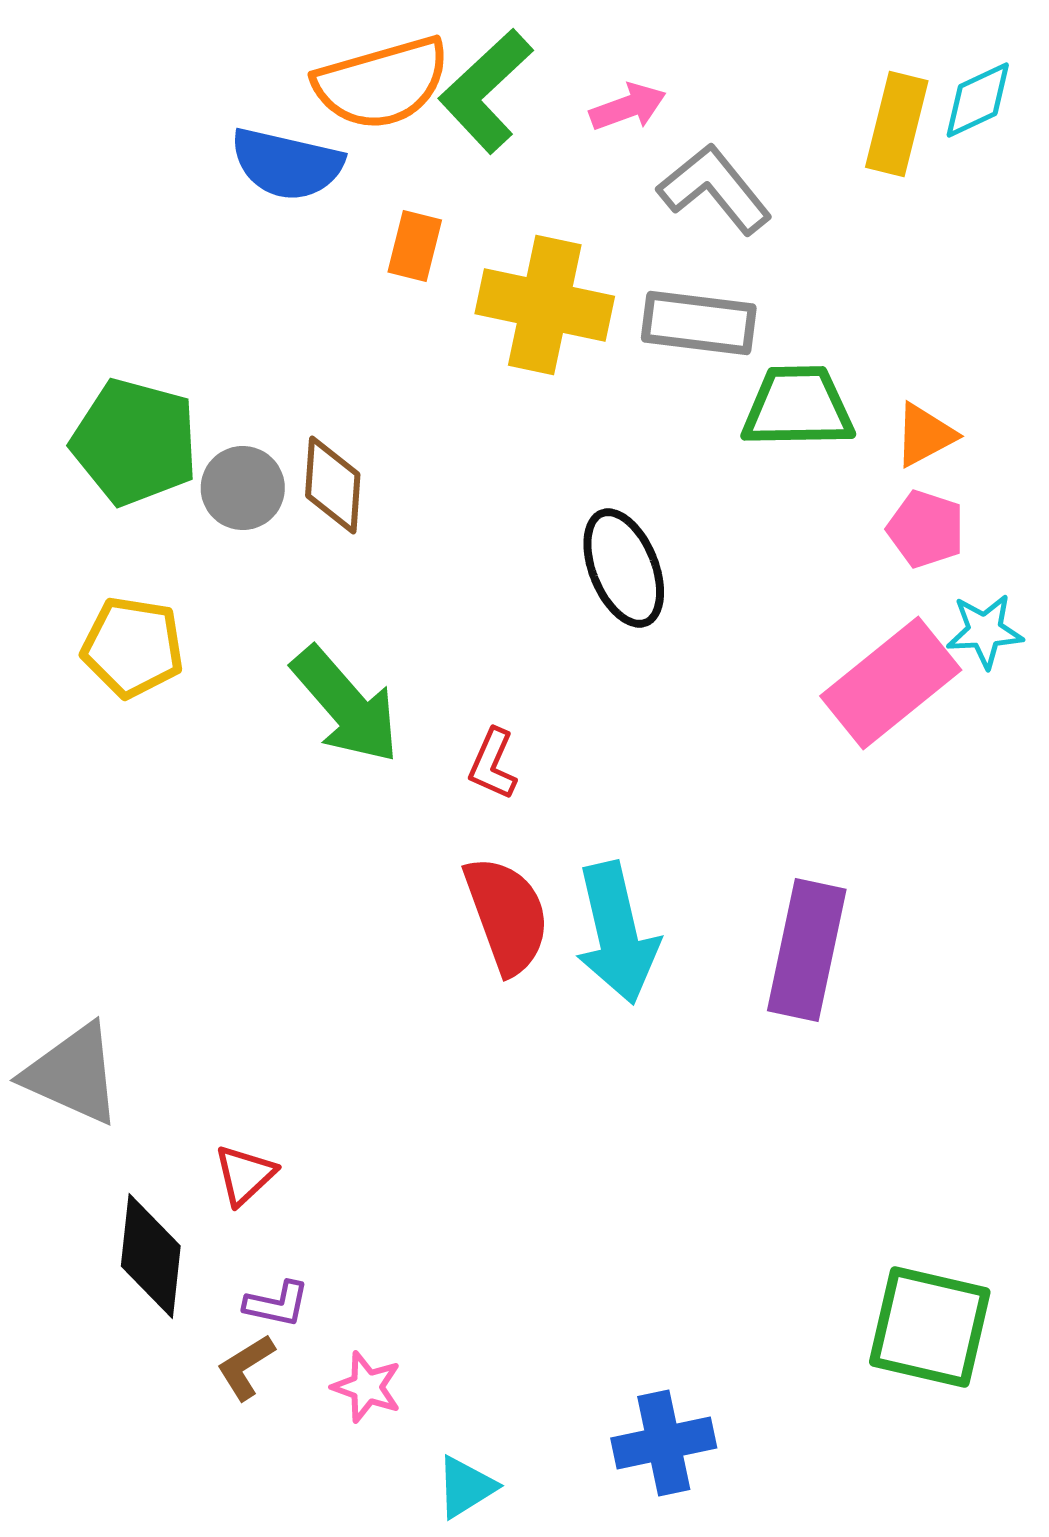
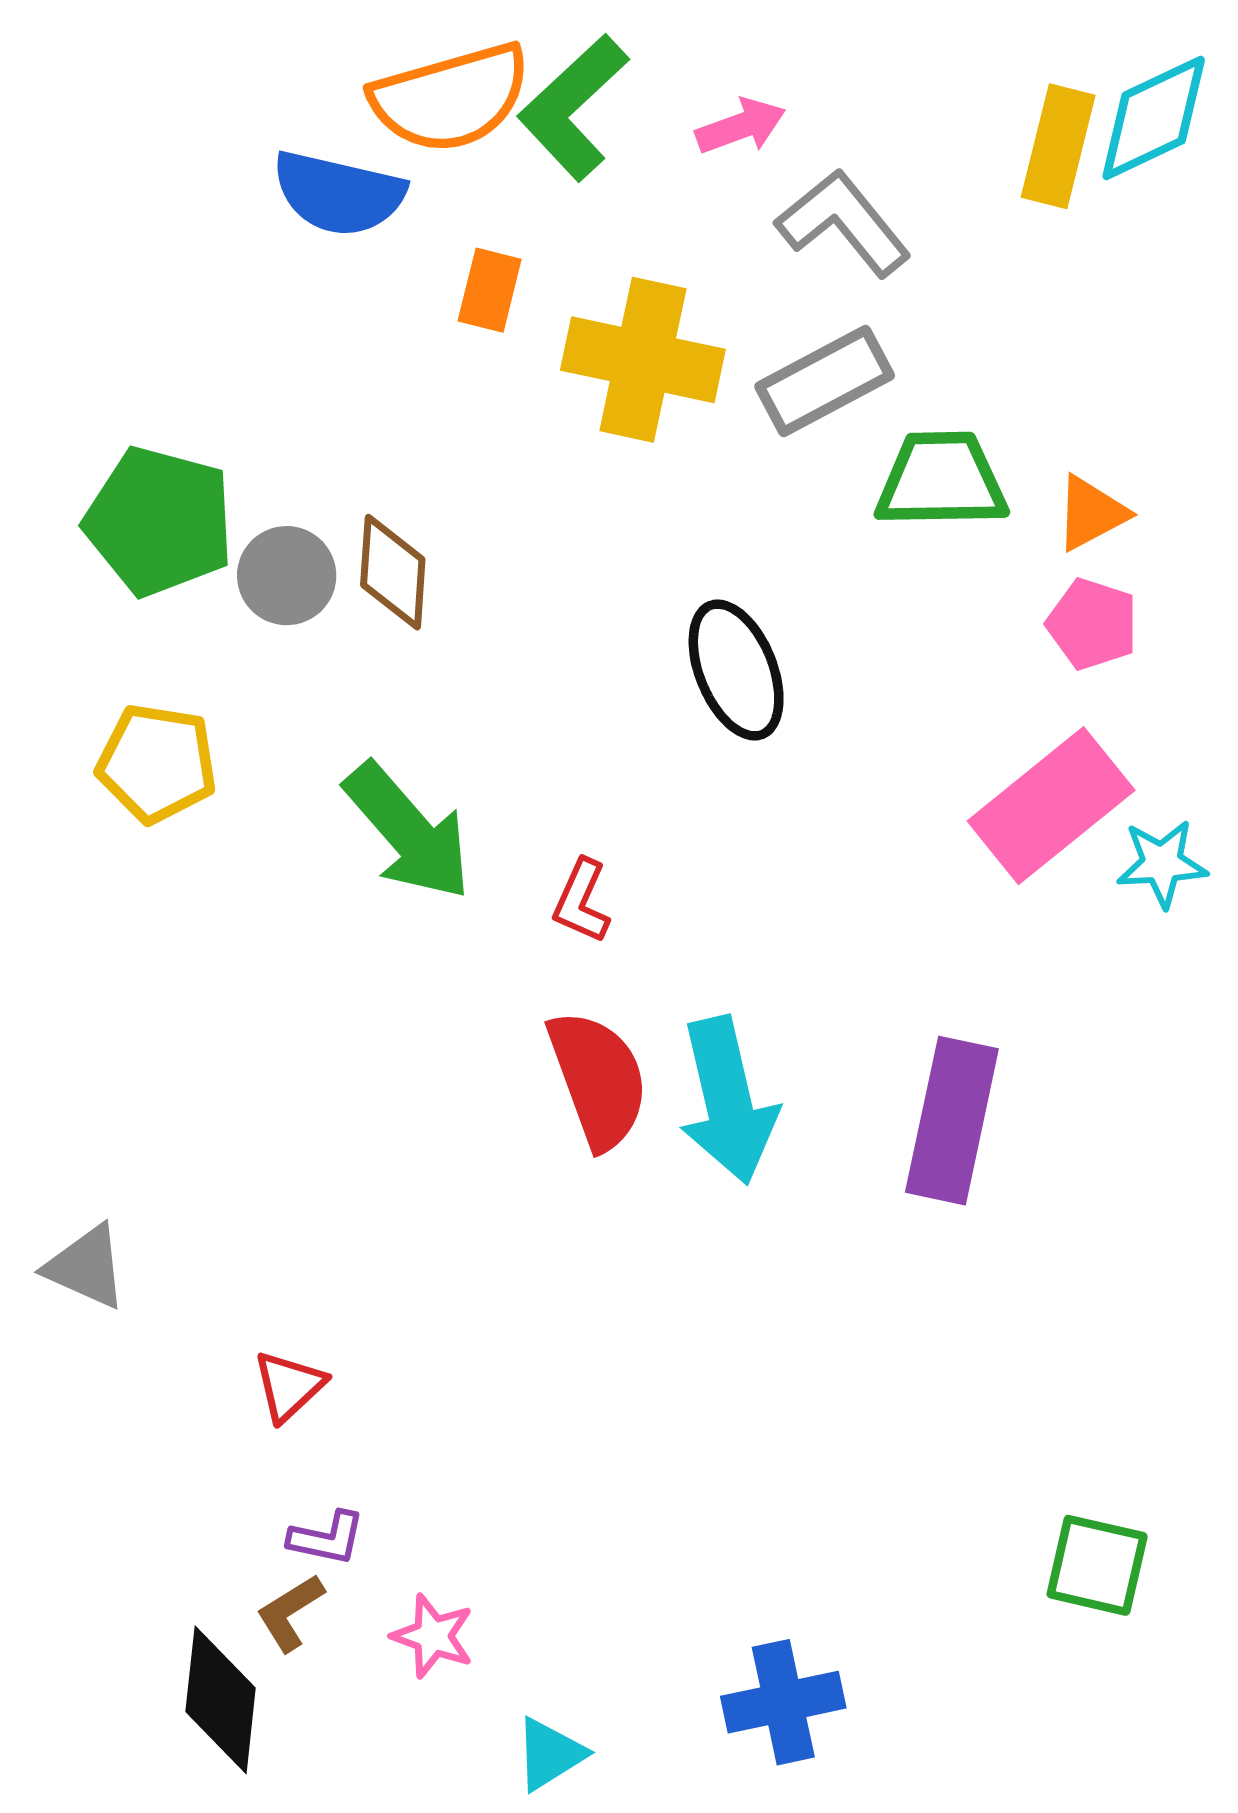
cyan diamond: (978, 100) -> (1154, 118), size x1.4
gray rectangle: (699, 323) -> (825, 381), turned -35
cyan star: (985, 631) -> (1162, 863), moved
gray triangle: (73, 1074) -> (86, 1267), size x0.7
black diamond: (151, 1256) -> (221, 1700), moved
green square: (930, 1327) -> (1097, 1565), size x0.7

